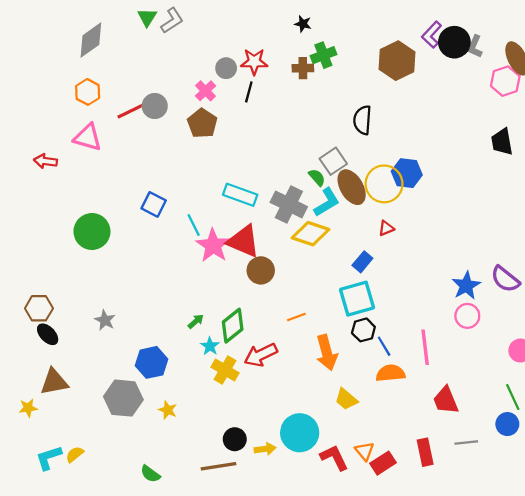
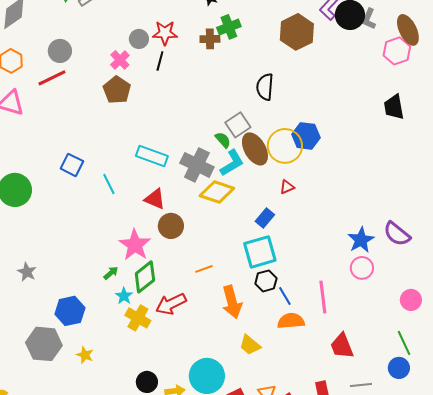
gray circle: (155, 106) -> (60, 51), moved
red triangle: (243, 241) -> (155, 199), size x0.7
pink star: (213, 246) -> (135, 245), moved

